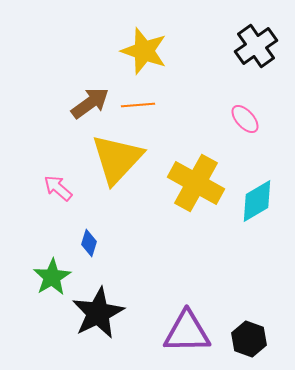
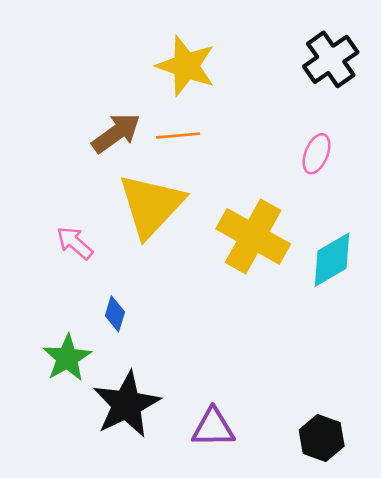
pink ellipse: (245, 119) -> (316, 154), turned 64
purple triangle: (187, 332) -> (213, 428), moved, size x0.7

